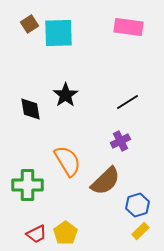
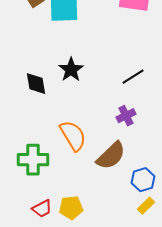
yellow pentagon: (65, 233) -> (71, 208), turned 30

